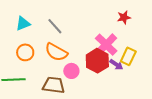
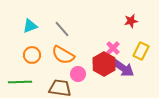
pink cross: (106, 45) -> (113, 48), size x0.6
yellow rectangle: (128, 56) -> (141, 51), moved
purple arrow: (116, 65) -> (123, 68), size x1.6

